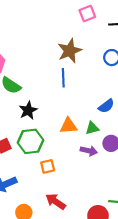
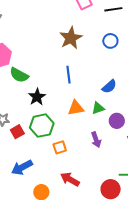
blue line: (63, 78) -> (68, 75), moved
purple arrow: (89, 151) -> (96, 140), moved, turned 63

